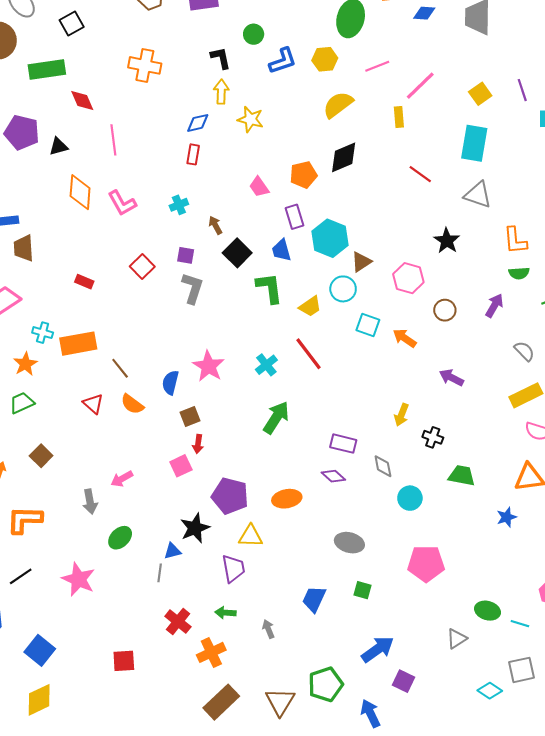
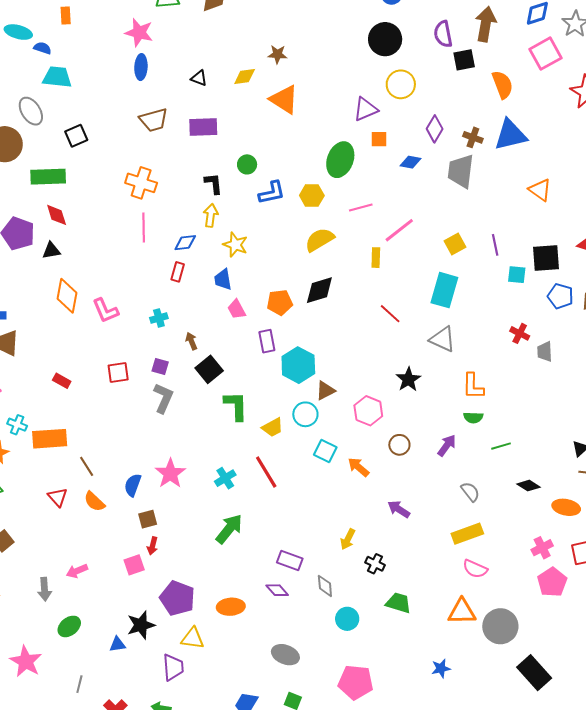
red diamond: (82, 100) -> (57, 215), moved
pink line: (113, 140) -> (144, 228), moved
blue trapezoid: (281, 250) -> (223, 279), moved
red square: (142, 266) -> (118, 372), turned 30
blue star: (507, 517) -> (441, 668), moved
gray line: (160, 573) -> (79, 684), moved

